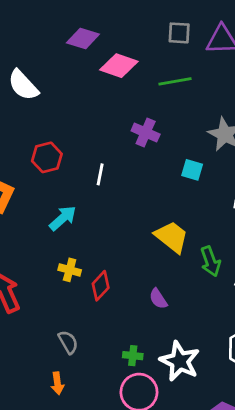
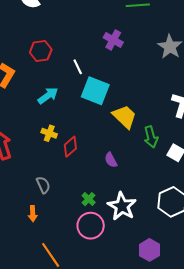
cyan square: (192, 170) -> (95, 91), moved, size x1.8
white line: (100, 174) -> (78, 67), turned -42
green cross: (133, 356) -> (89, 199), turned 32

